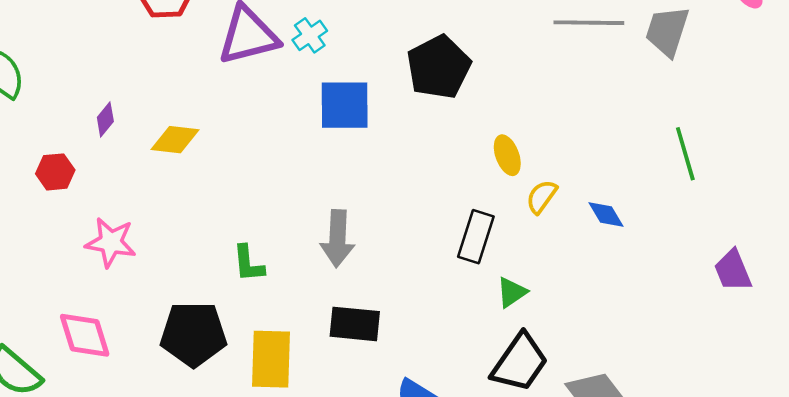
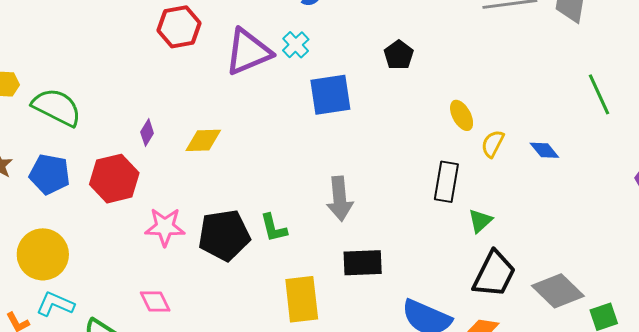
black pentagon: (439, 67) -> (399, 55), size x0.6
red hexagon: (55, 172) -> (114, 179), size x1.6
black pentagon: (194, 334) -> (224, 235), moved
pink diamond: (85, 335) -> (155, 302), size x0.7

